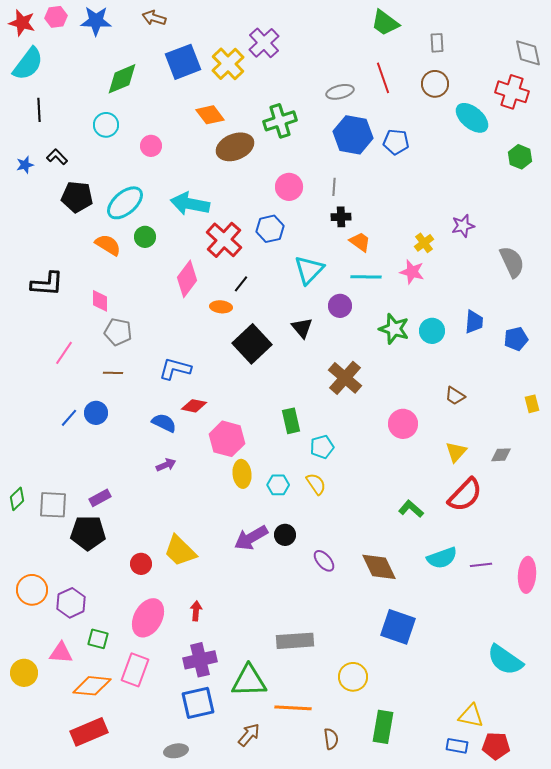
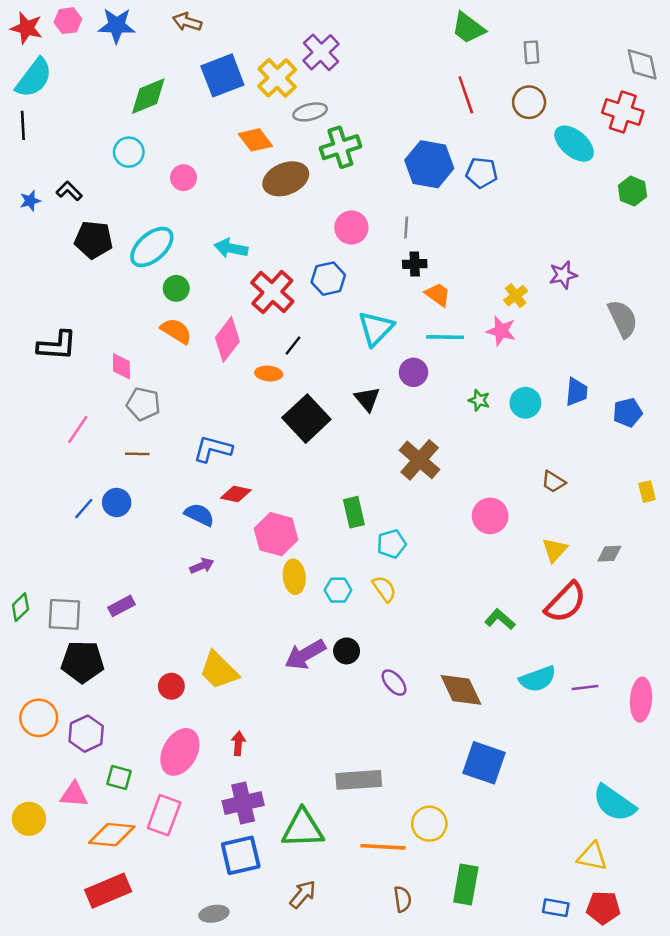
gray ellipse: (340, 92) -> (310, 112), moved
black line: (39, 110) -> (23, 125), moved
cyan arrow: (190, 204) -> (231, 248), size x0.7
orange semicircle: (108, 245) -> (176, 331), moved
green star: (394, 329) -> (479, 400), size x0.6
black pentagon: (88, 533) -> (83, 662), moved
orange line: (293, 708) -> (383, 847), moved
yellow triangle: (471, 716) -> (592, 857), moved

